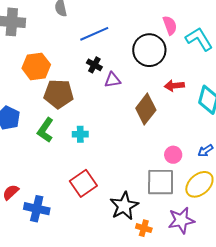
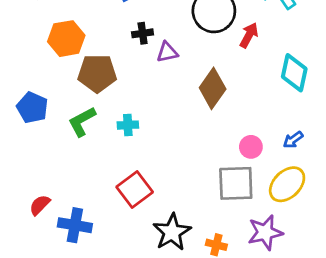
black cross: (94, 65) -> (143, 33), turned -35
red arrow: (174, 86) -> (249, 35), moved, turned 126
green L-shape: (45, 130) -> (82, 122), turned 30
black star: (124, 206) -> (172, 232), moved

